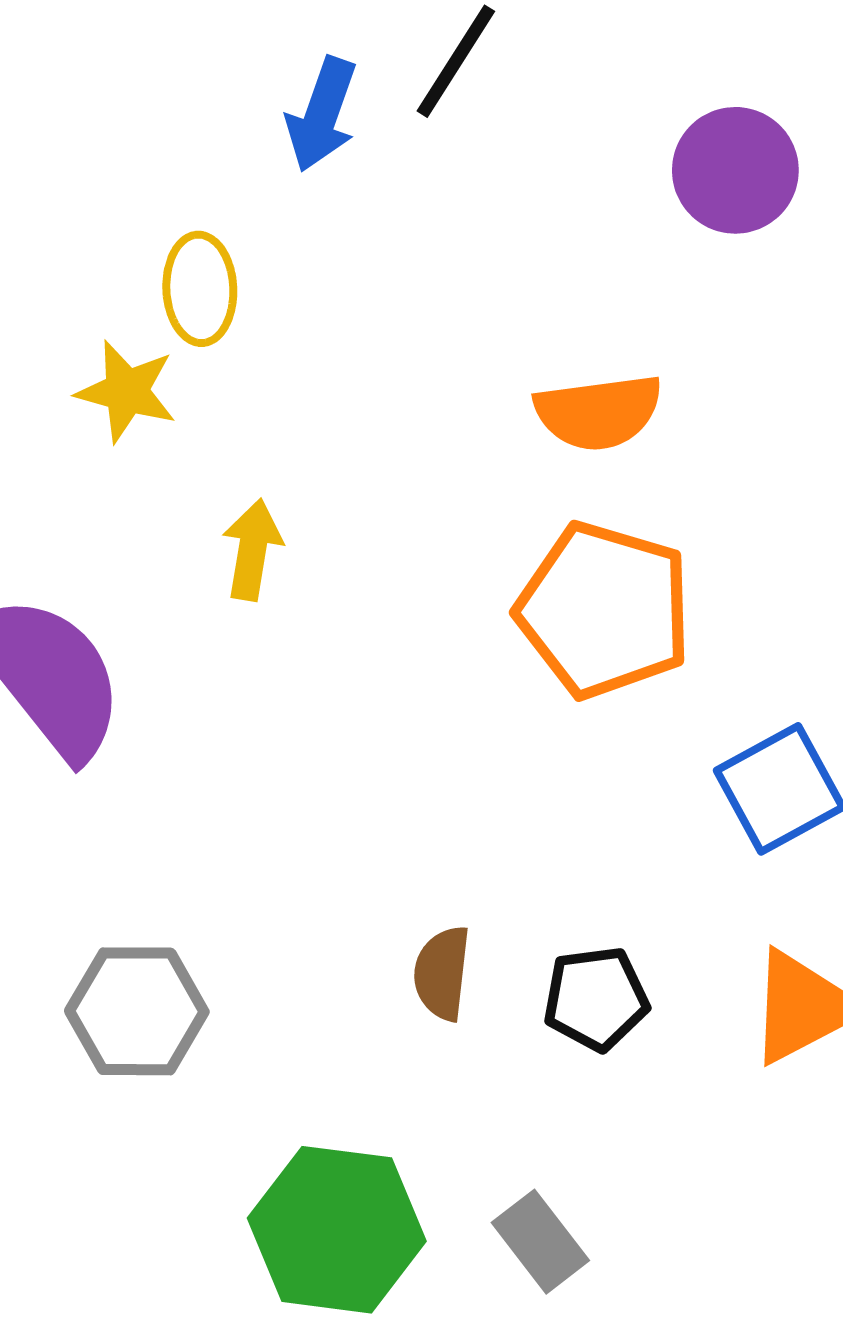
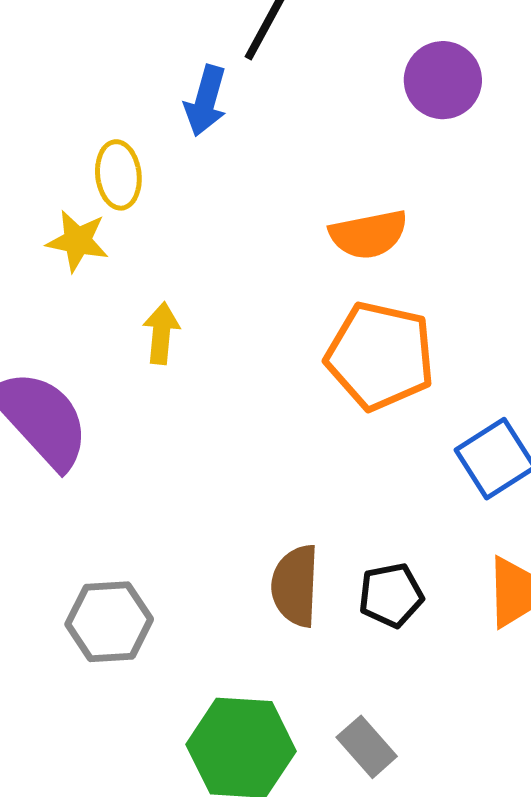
blue arrow: (322, 114) -> (206, 101), moved
brown semicircle: (442, 973) -> (295, 586), size x1.4

